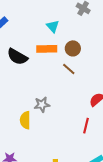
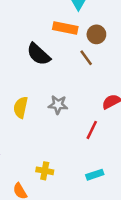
black semicircle: (17, 57) -> (38, 54), moved
gray star: (42, 105) -> (58, 105), moved

